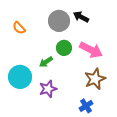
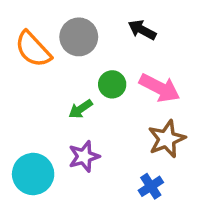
gray circle: (59, 21) -> (79, 37), moved
orange semicircle: (19, 28) -> (33, 49), size x1.6
cyan circle: (20, 77) -> (33, 174), moved

